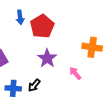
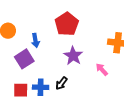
blue arrow: (20, 17) -> (35, 40), moved

